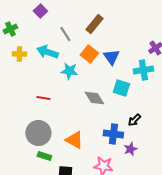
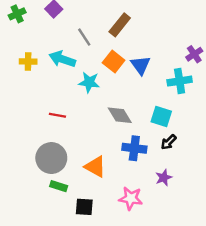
green cross: (10, 29) -> (17, 14), moved
cyan square: (121, 88) -> (161, 116), moved
blue cross: (113, 134) -> (134, 148), moved

